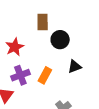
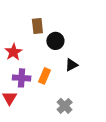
purple cross: (20, 75) -> (22, 78), turned 30

